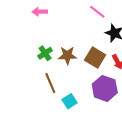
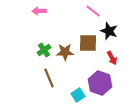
brown square: (95, 58) -> (88, 43), moved, turned -30
cyan square: (70, 101) -> (78, 95), moved

